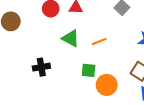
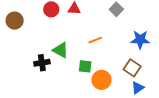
green triangle: (71, 38) -> (61, 50), moved

